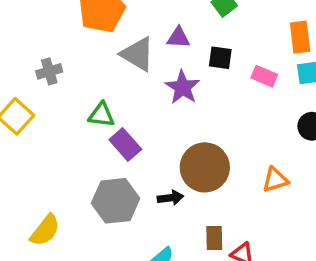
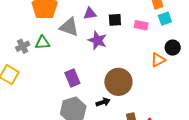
green triangle: (101, 115) -> (43, 43), moved
purple rectangle: (125, 145) -> (72, 78), turned 30
orange triangle: (275, 180) -> (158, 60), moved

